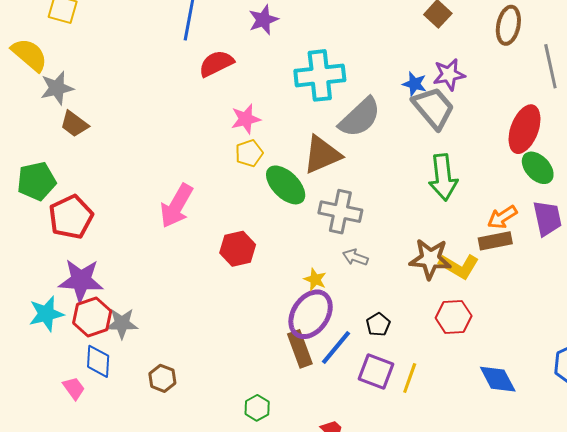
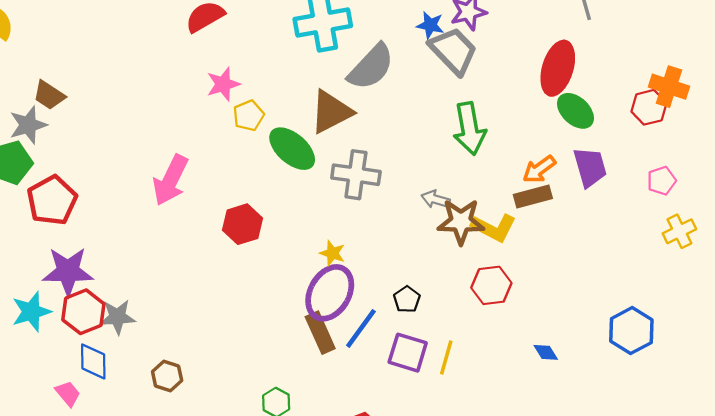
gray star: (57, 88) -> (28, 125), moved
pink star: (246, 119) -> (223, 84), moved
gray arrow: (355, 257) -> (436, 199), moved
blue diamond: (498, 379) -> (546, 352), size x0.6

